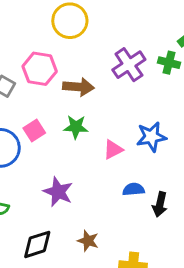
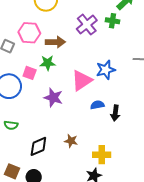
green star: (76, 127) -> (48, 63), moved
pink square: (34, 131) -> (30, 73), turned -32
pink triangle: (113, 150) -> (82, 80), size x1.6
purple star: (58, 192) -> (53, 98), moved

